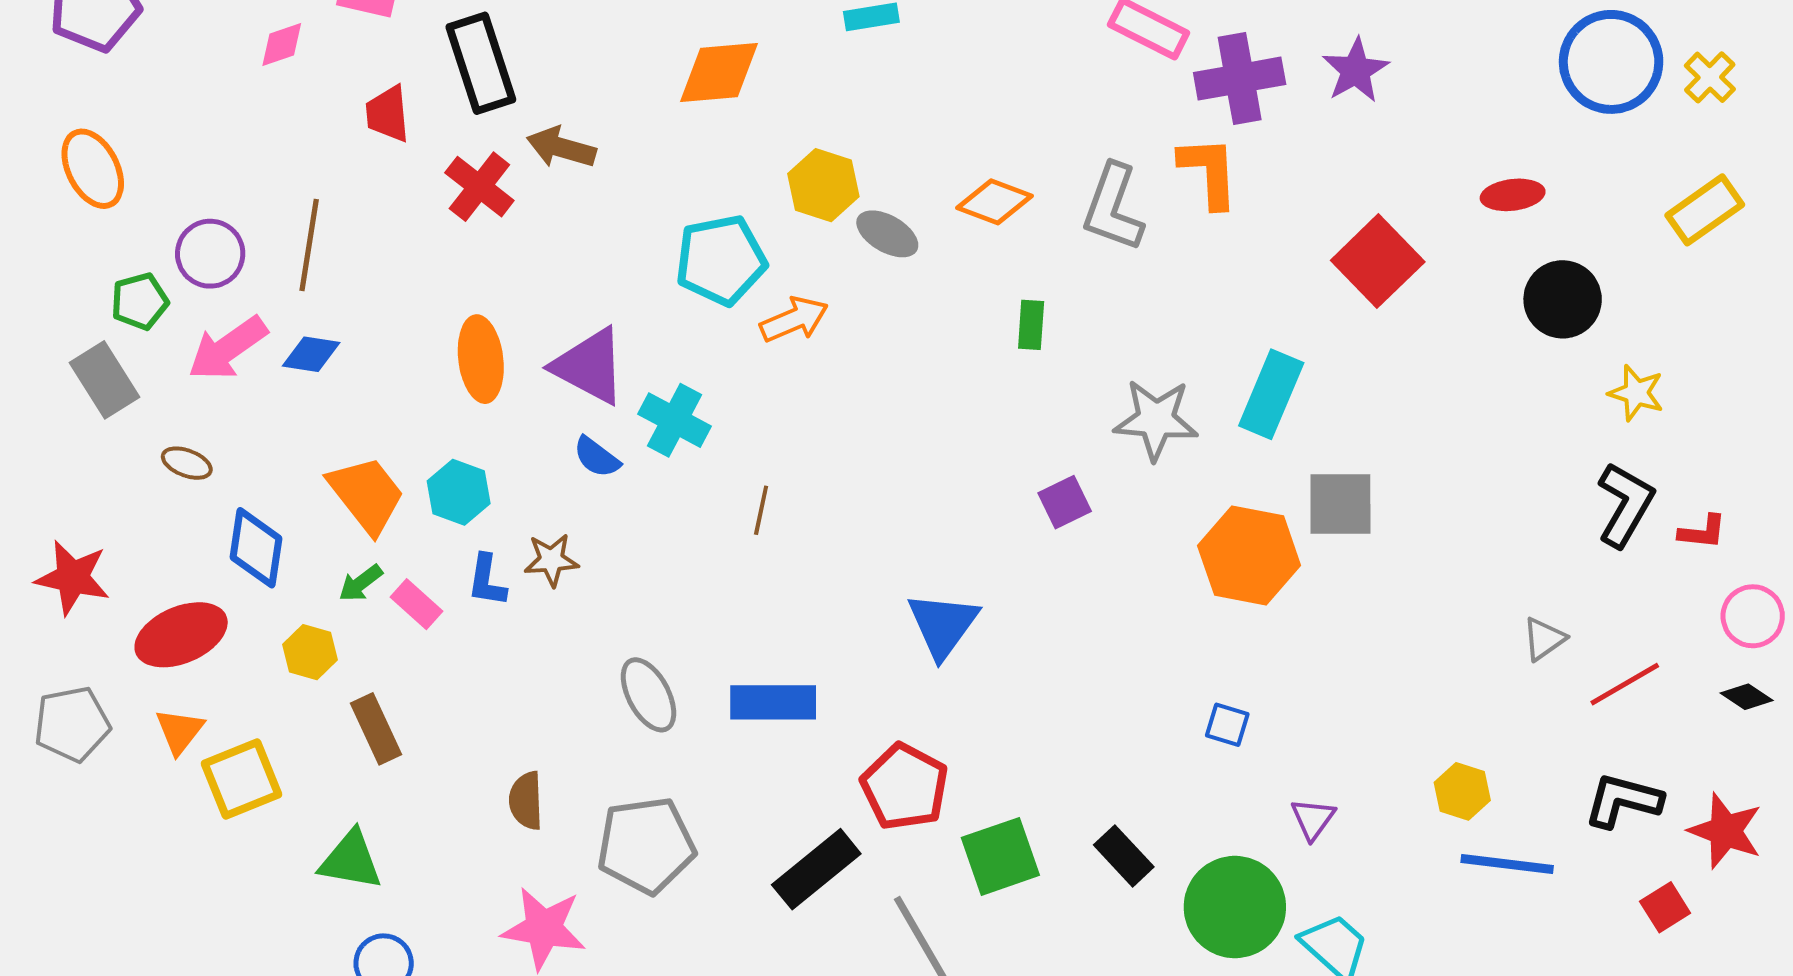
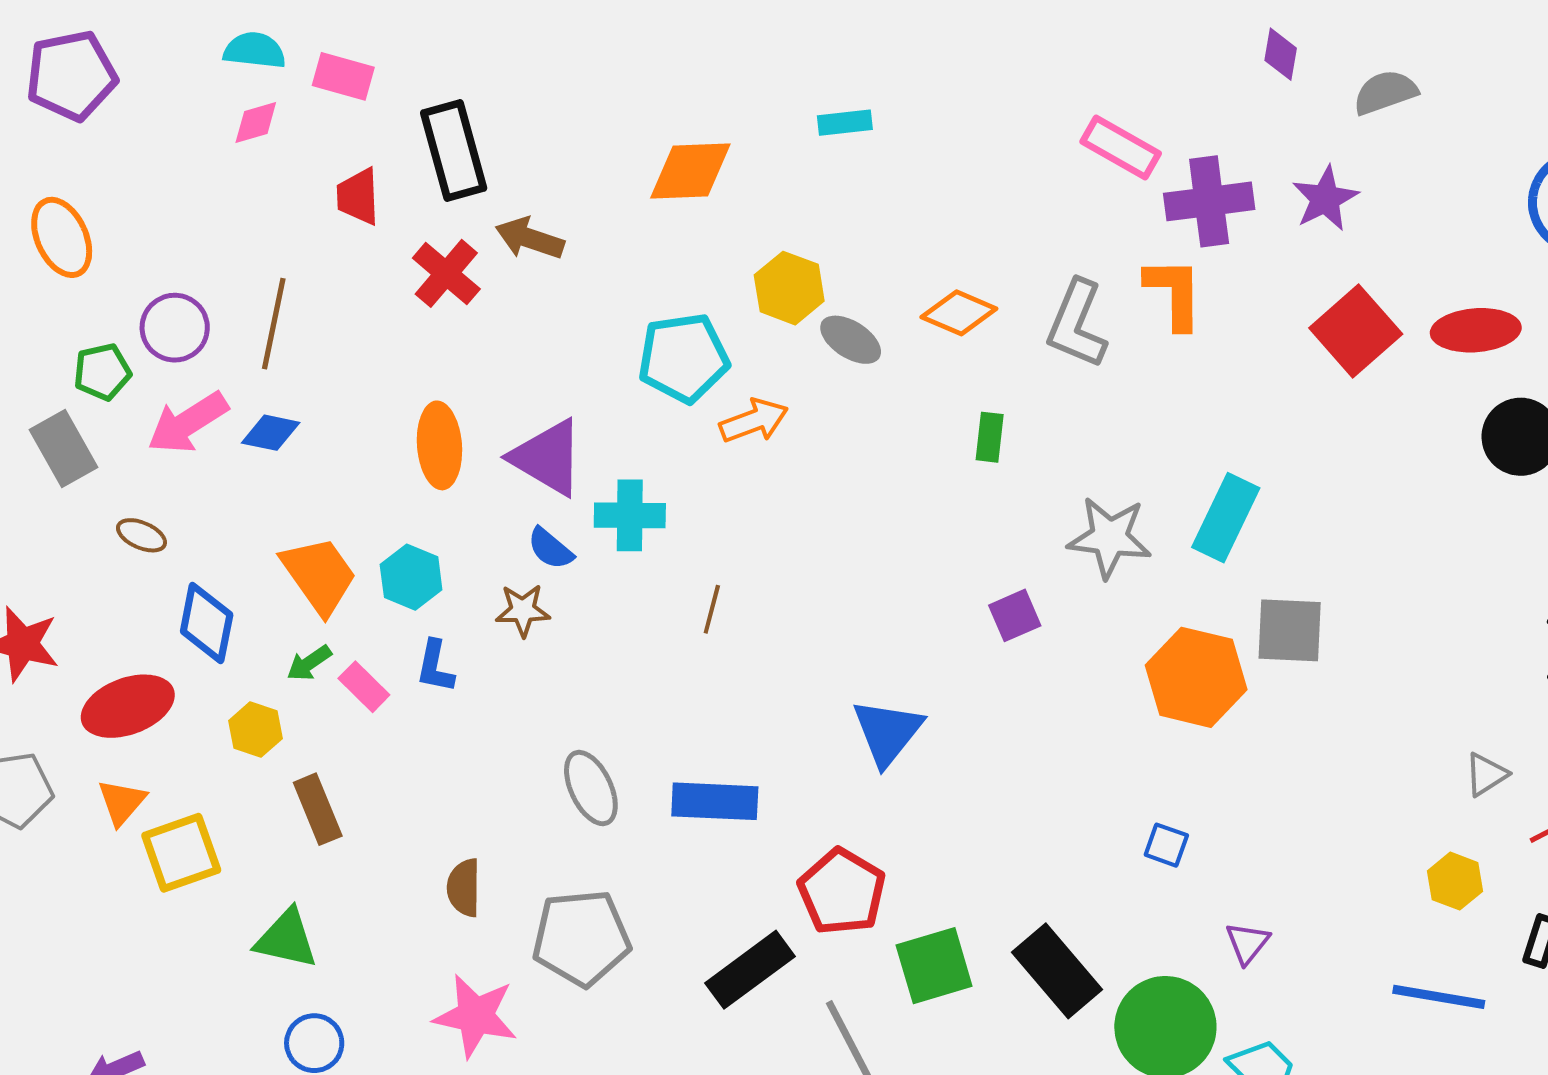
red ellipse: (1513, 195) -> (1476, 330), size x1.4
red square: (1378, 261) -> (1356, 331), moved
cyan cross: (675, 420) -> (630, 515), turned -30
brown star: (551, 560) -> (523, 610), moved
yellow hexagon: (1462, 791) -> (1455, 881), moved
black rectangle: (1124, 856) -> (1057, 971), size x1.5

